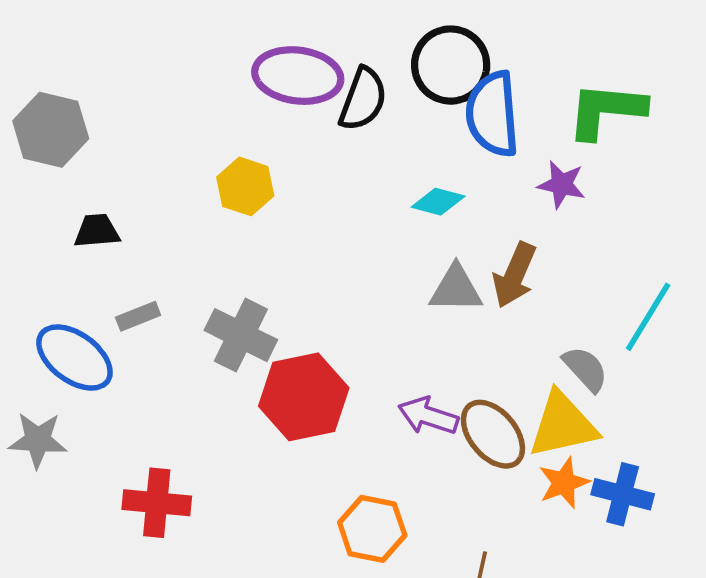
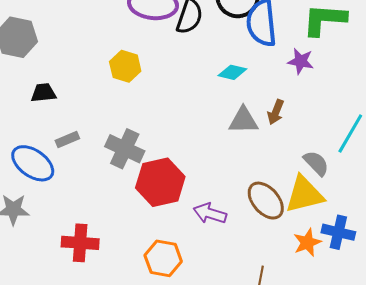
brown arrow: (515, 275) -> (276, 112), size x0.7
purple arrow: (428, 416) -> (210, 213), moved
orange star: (564, 483) -> (307, 242), moved
orange hexagon: (372, 529) -> (163, 258), moved

